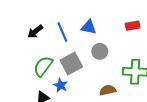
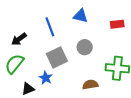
blue triangle: (89, 27) -> (81, 16), moved
black arrow: (35, 32) -> (19, 39), moved
green semicircle: (43, 66) -> (14, 64), moved

